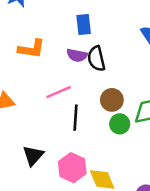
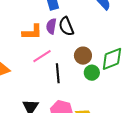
orange L-shape: (32, 49) -> (32, 32), moved
purple semicircle: (77, 55) -> (51, 26), turned 98

